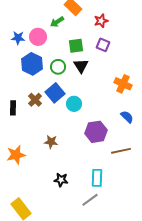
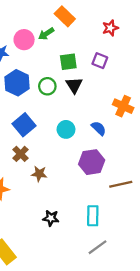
red star: (101, 21) -> (110, 28), moved
pink circle: (38, 37) -> (24, 40), moved
blue square: (55, 93) -> (24, 125), moved
brown cross: (35, 100) -> (21, 154), moved
blue semicircle: (127, 117) -> (99, 128), moved
gray line: (90, 200) -> (97, 247), moved

